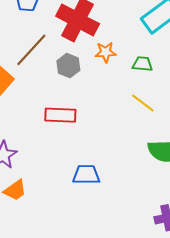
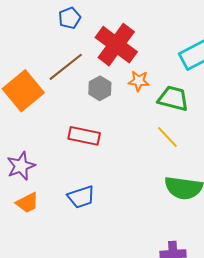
green trapezoid: (142, 64) -> (173, 98), size x1.5
blue trapezoid: (86, 175) -> (81, 197), moved, turned 152

